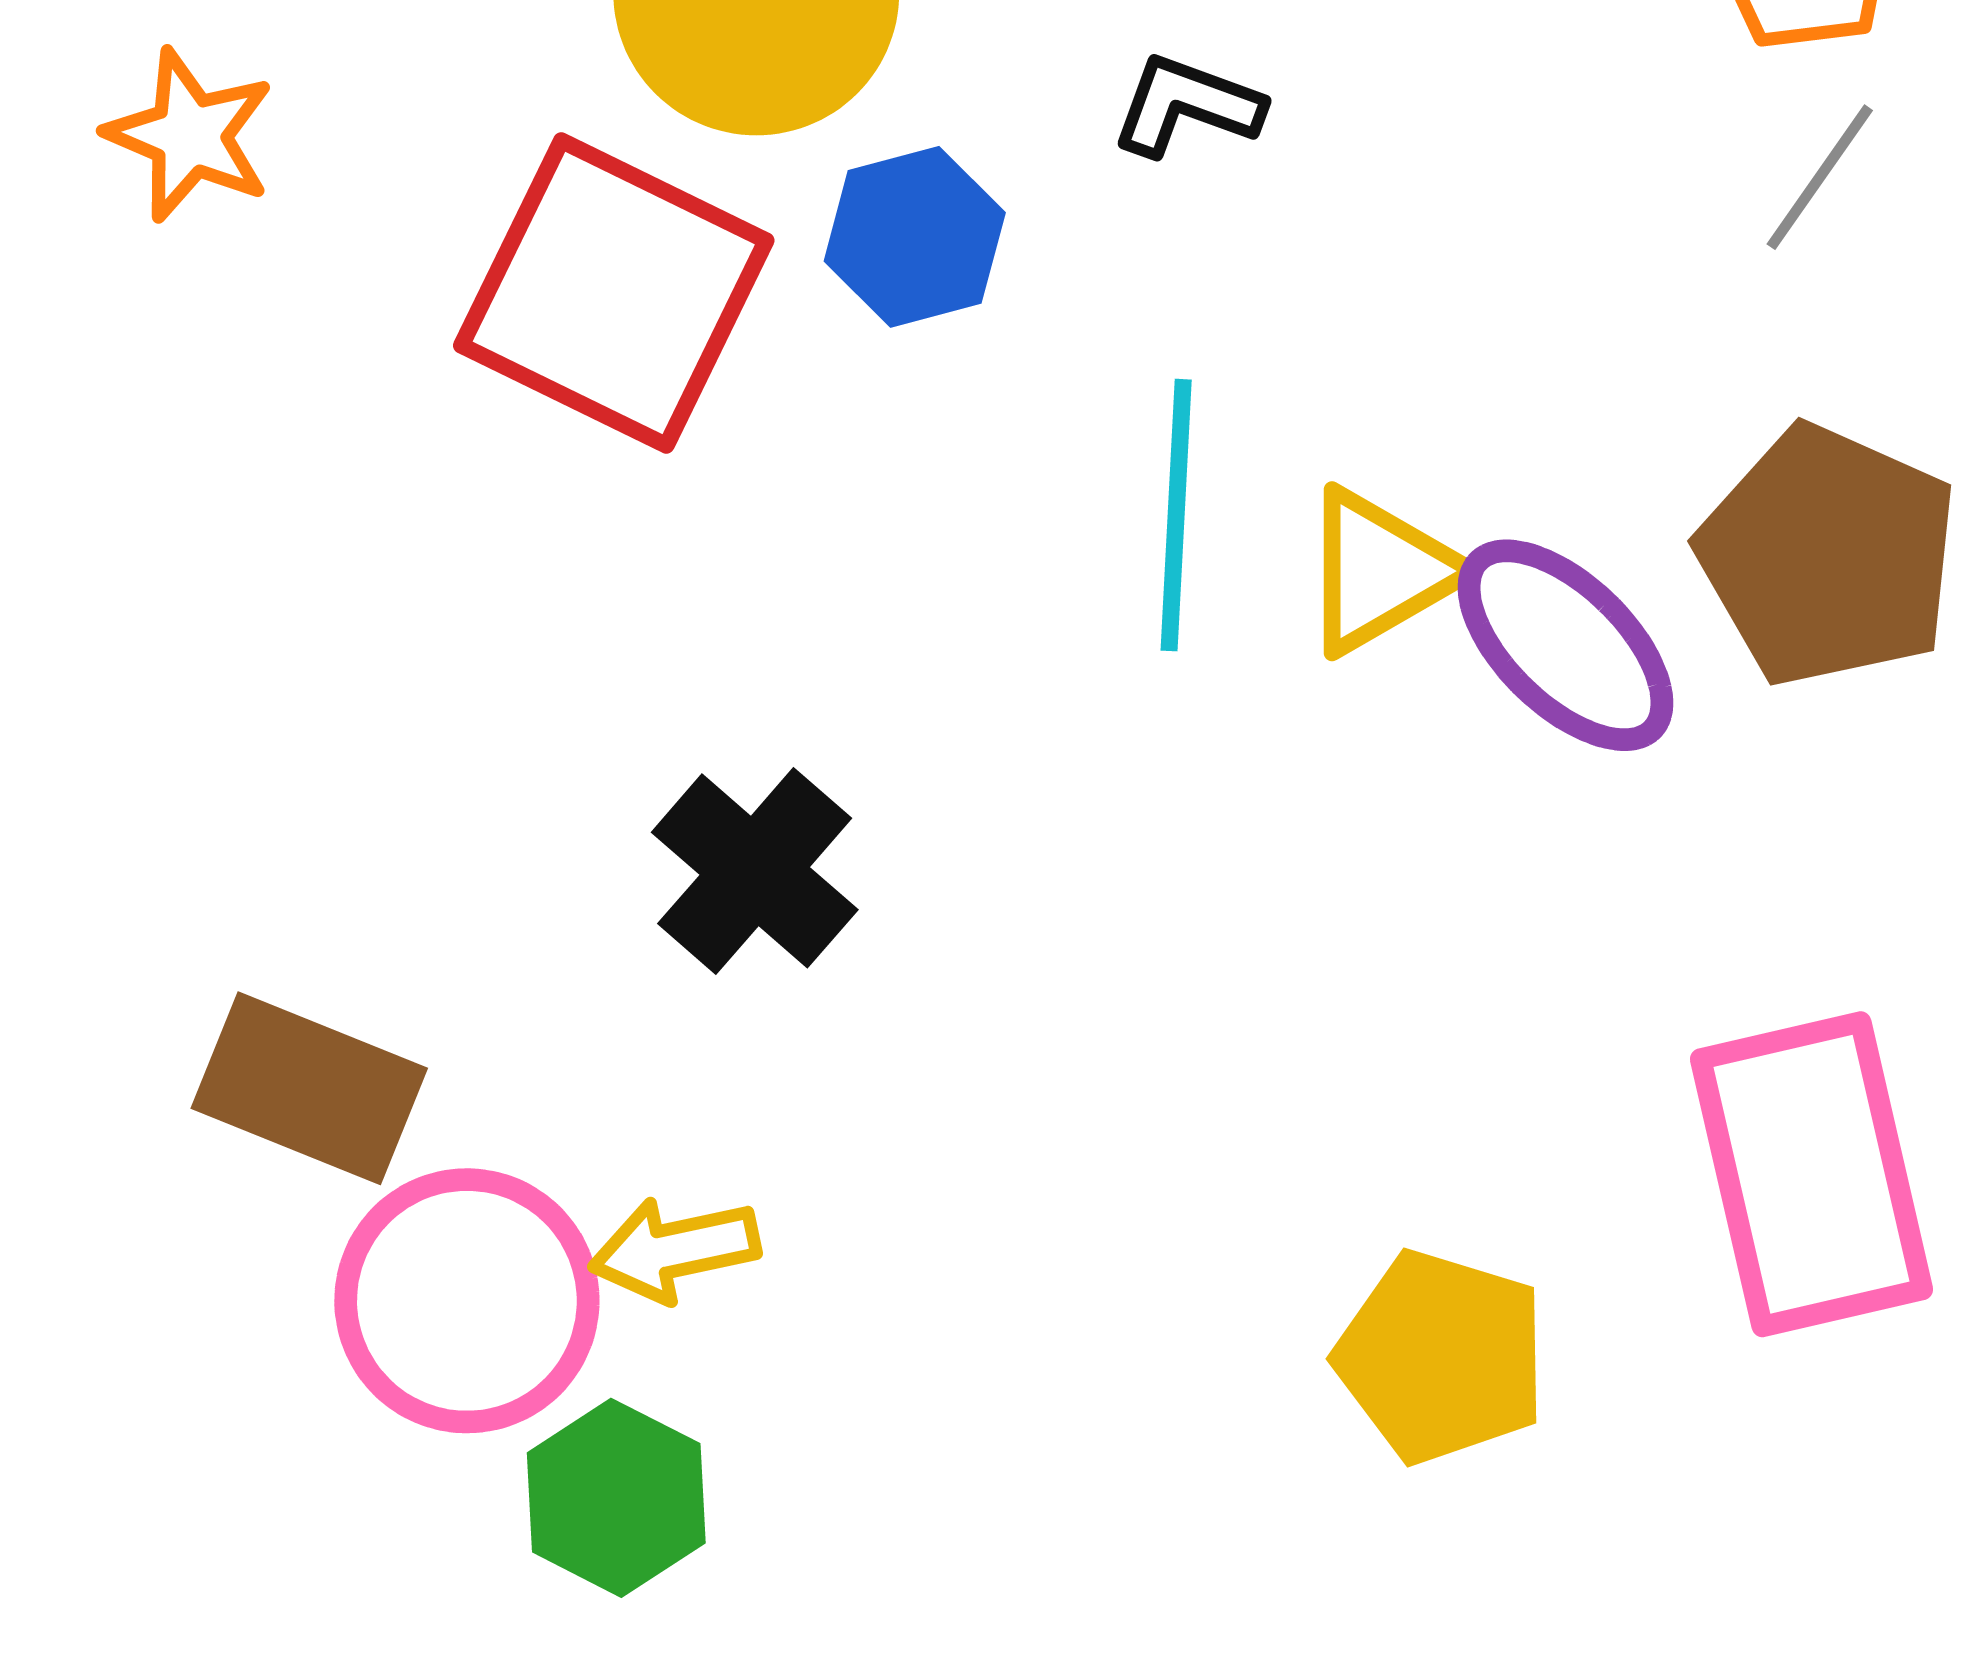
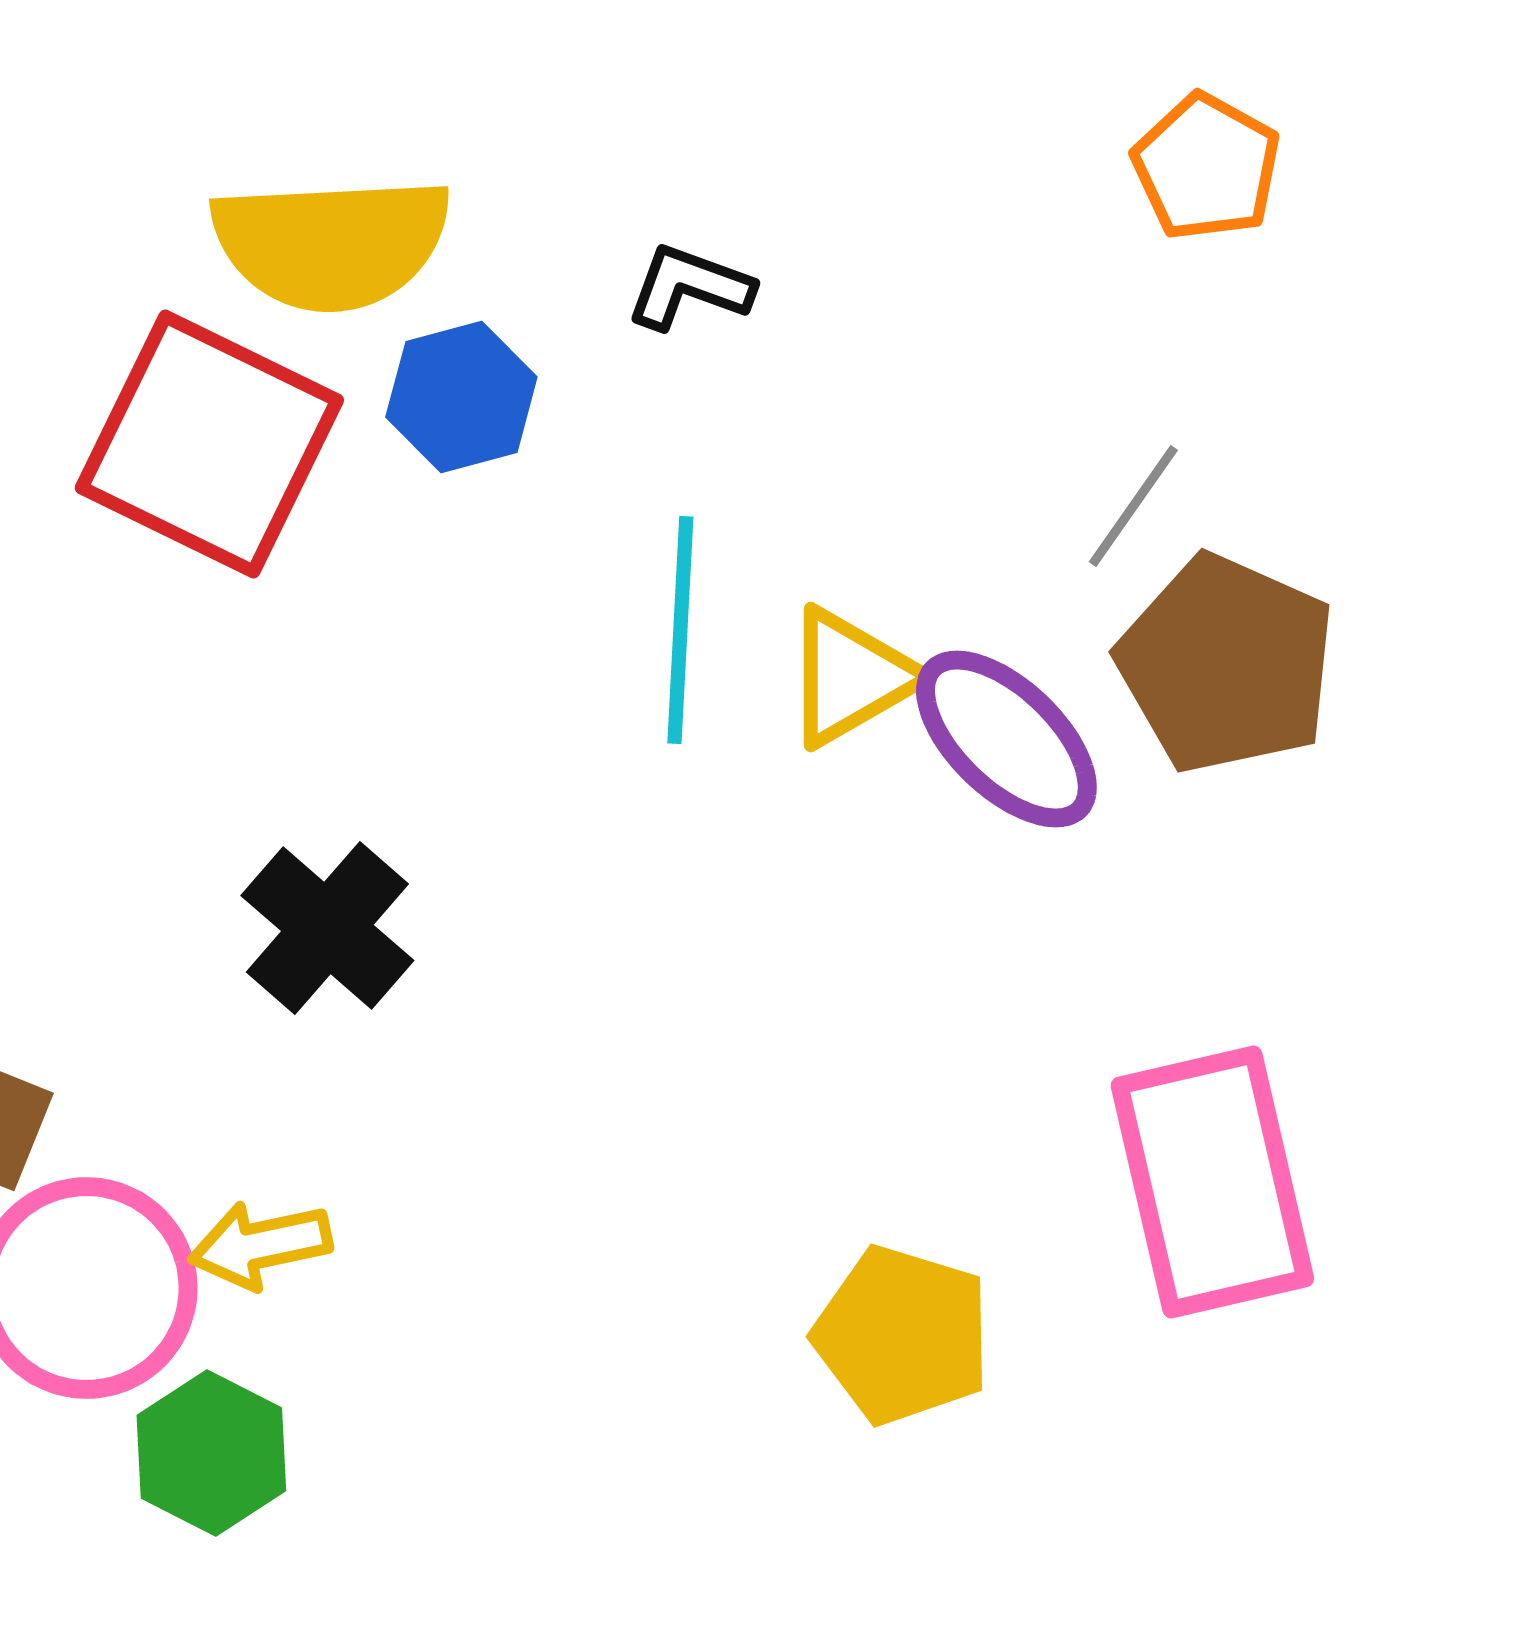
gray line: (1820, 177) -> (1133, 506), moved

